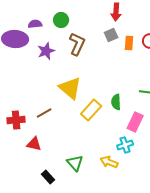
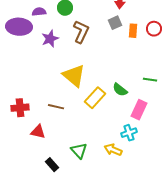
green semicircle: (116, 102) -> (120, 90), turned -49
brown line: (44, 113) -> (56, 107), moved, turned 42

